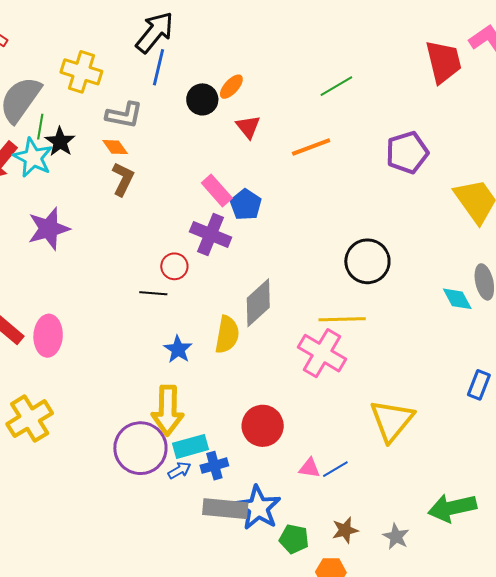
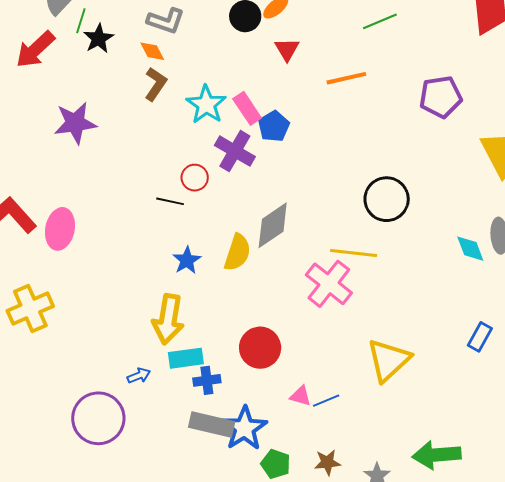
cyan star: (33, 158) -> (206, 104), moved
purple circle: (140, 448) -> (98, 418), moved
blue arrow: (179, 470) -> (139, 376), moved

